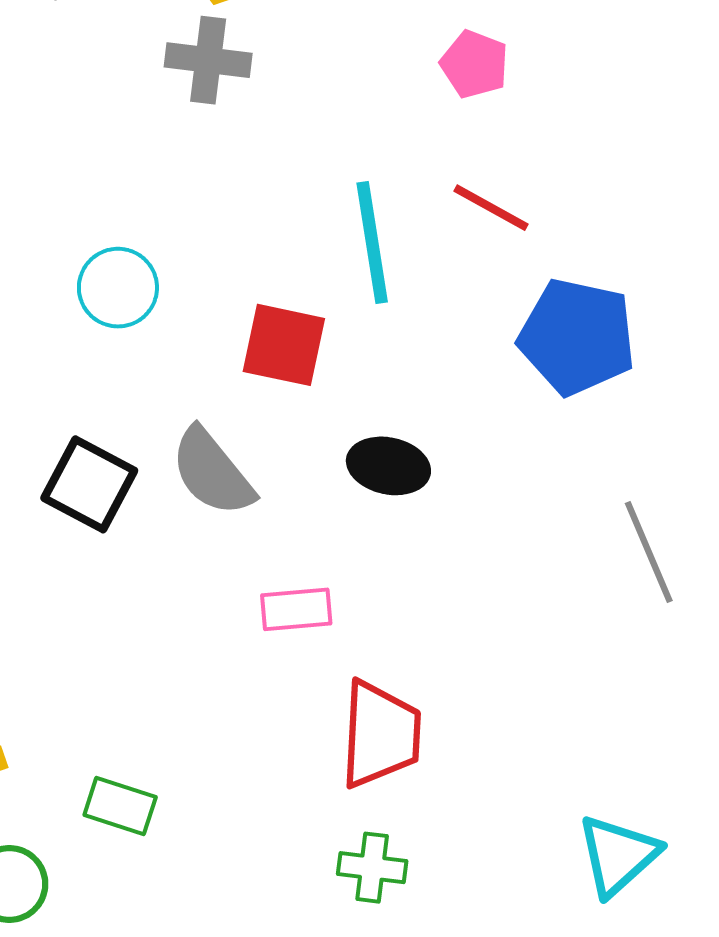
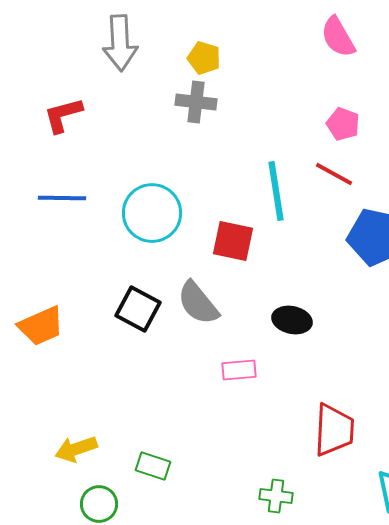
pink pentagon: (475, 64) -> (343, 124), moved
cyan circle: (118, 288) -> (152, 213), size x1.5
black ellipse: (388, 466) -> (292, 320), moved
red trapezoid: (380, 734) -> (334, 430), moved

